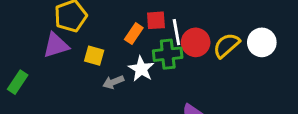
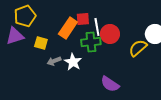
orange rectangle: (134, 34) -> (68, 28), size x1.5
yellow semicircle: (226, 45) -> (138, 48), moved
white star: (141, 69) -> (73, 62), moved

